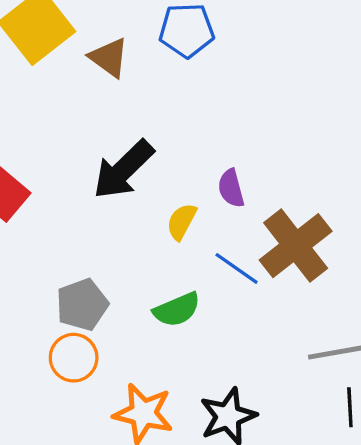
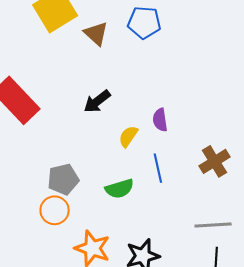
black arrow: (123, 170) -> (97, 101), size x0.7
brown cross: (296, 246) -> (215, 161), moved, size x0.7
blue line: (237, 268) -> (158, 168), turned 36

